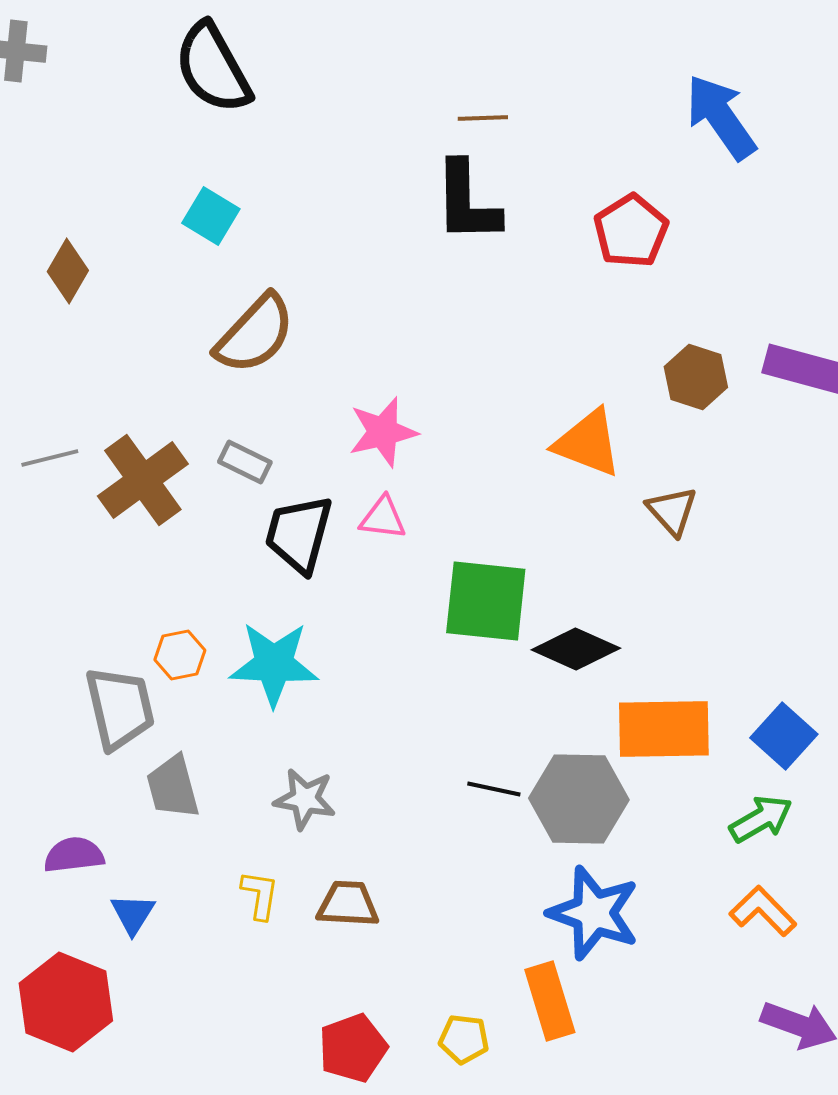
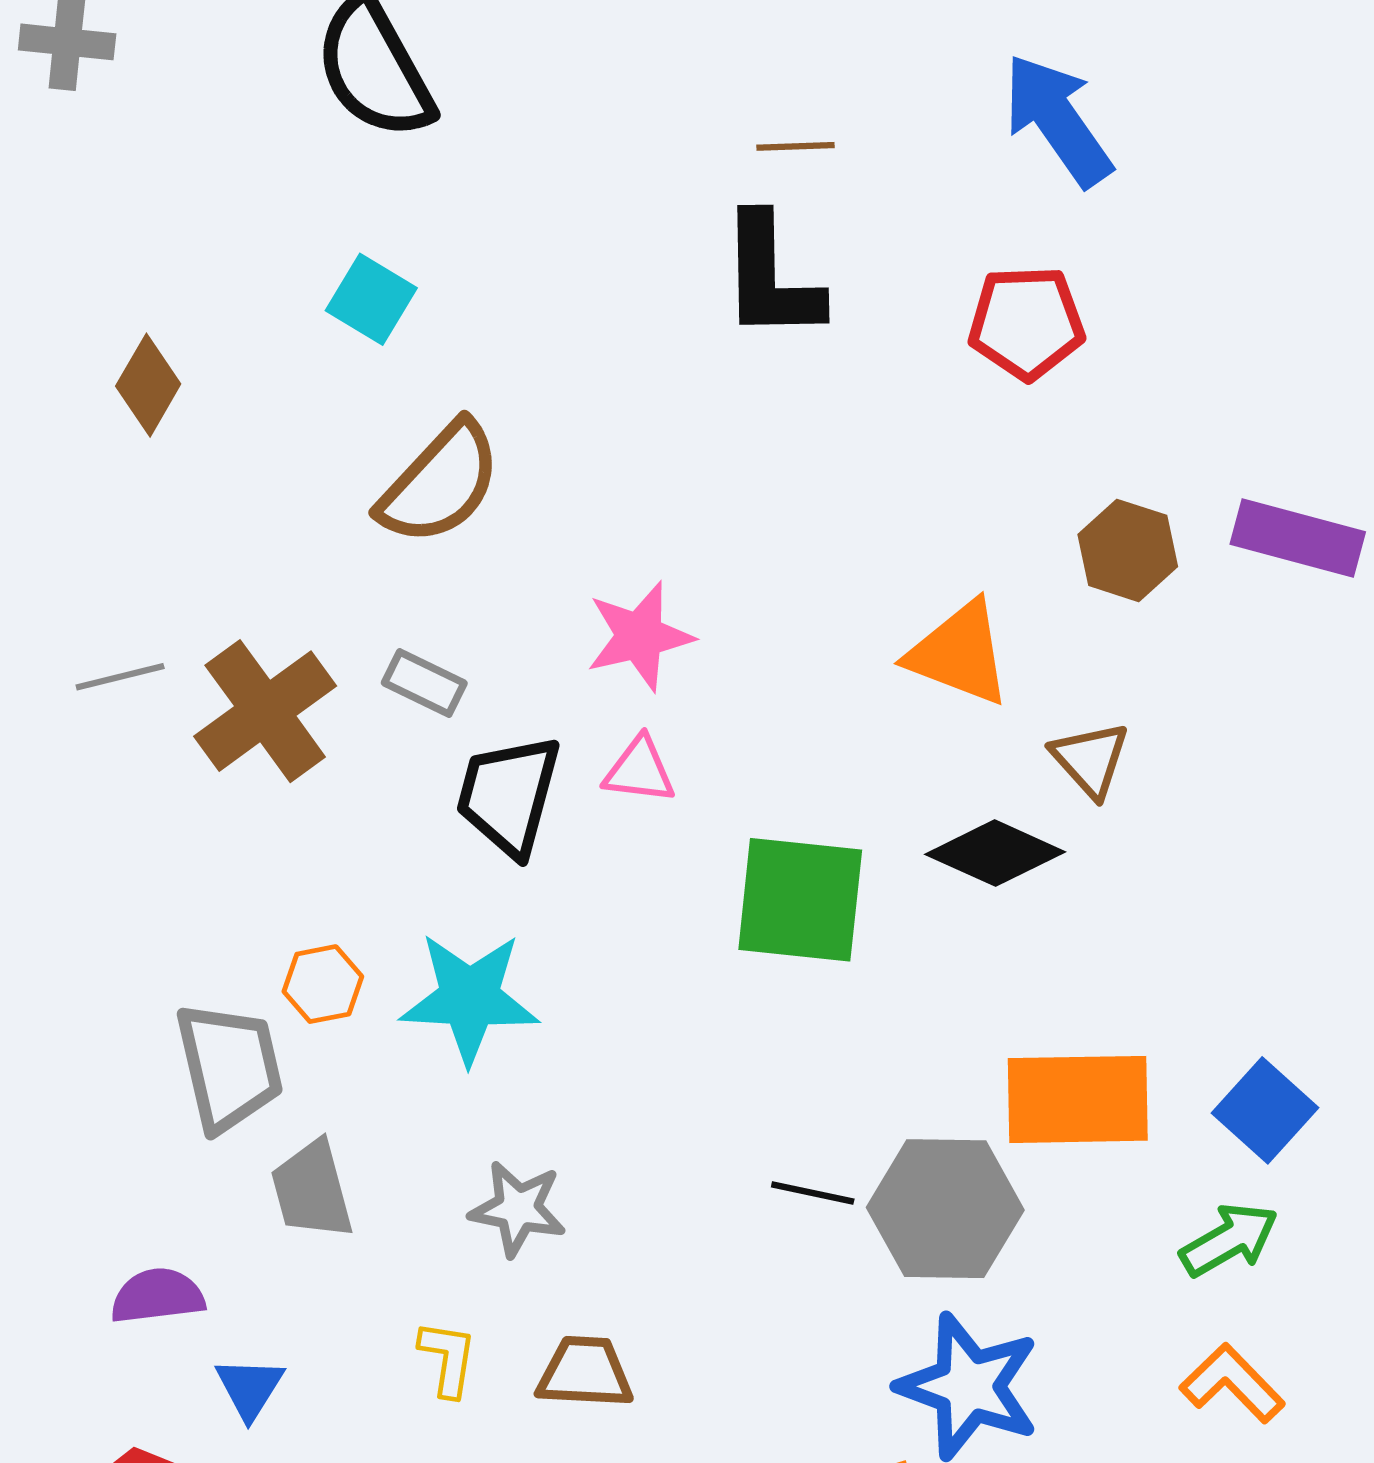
blue arrow: (721, 117) -> (1058, 120), moved
red pentagon: (631, 231) -> (1026, 323), turned 30
black diamond: (576, 649) -> (995, 853), moved

